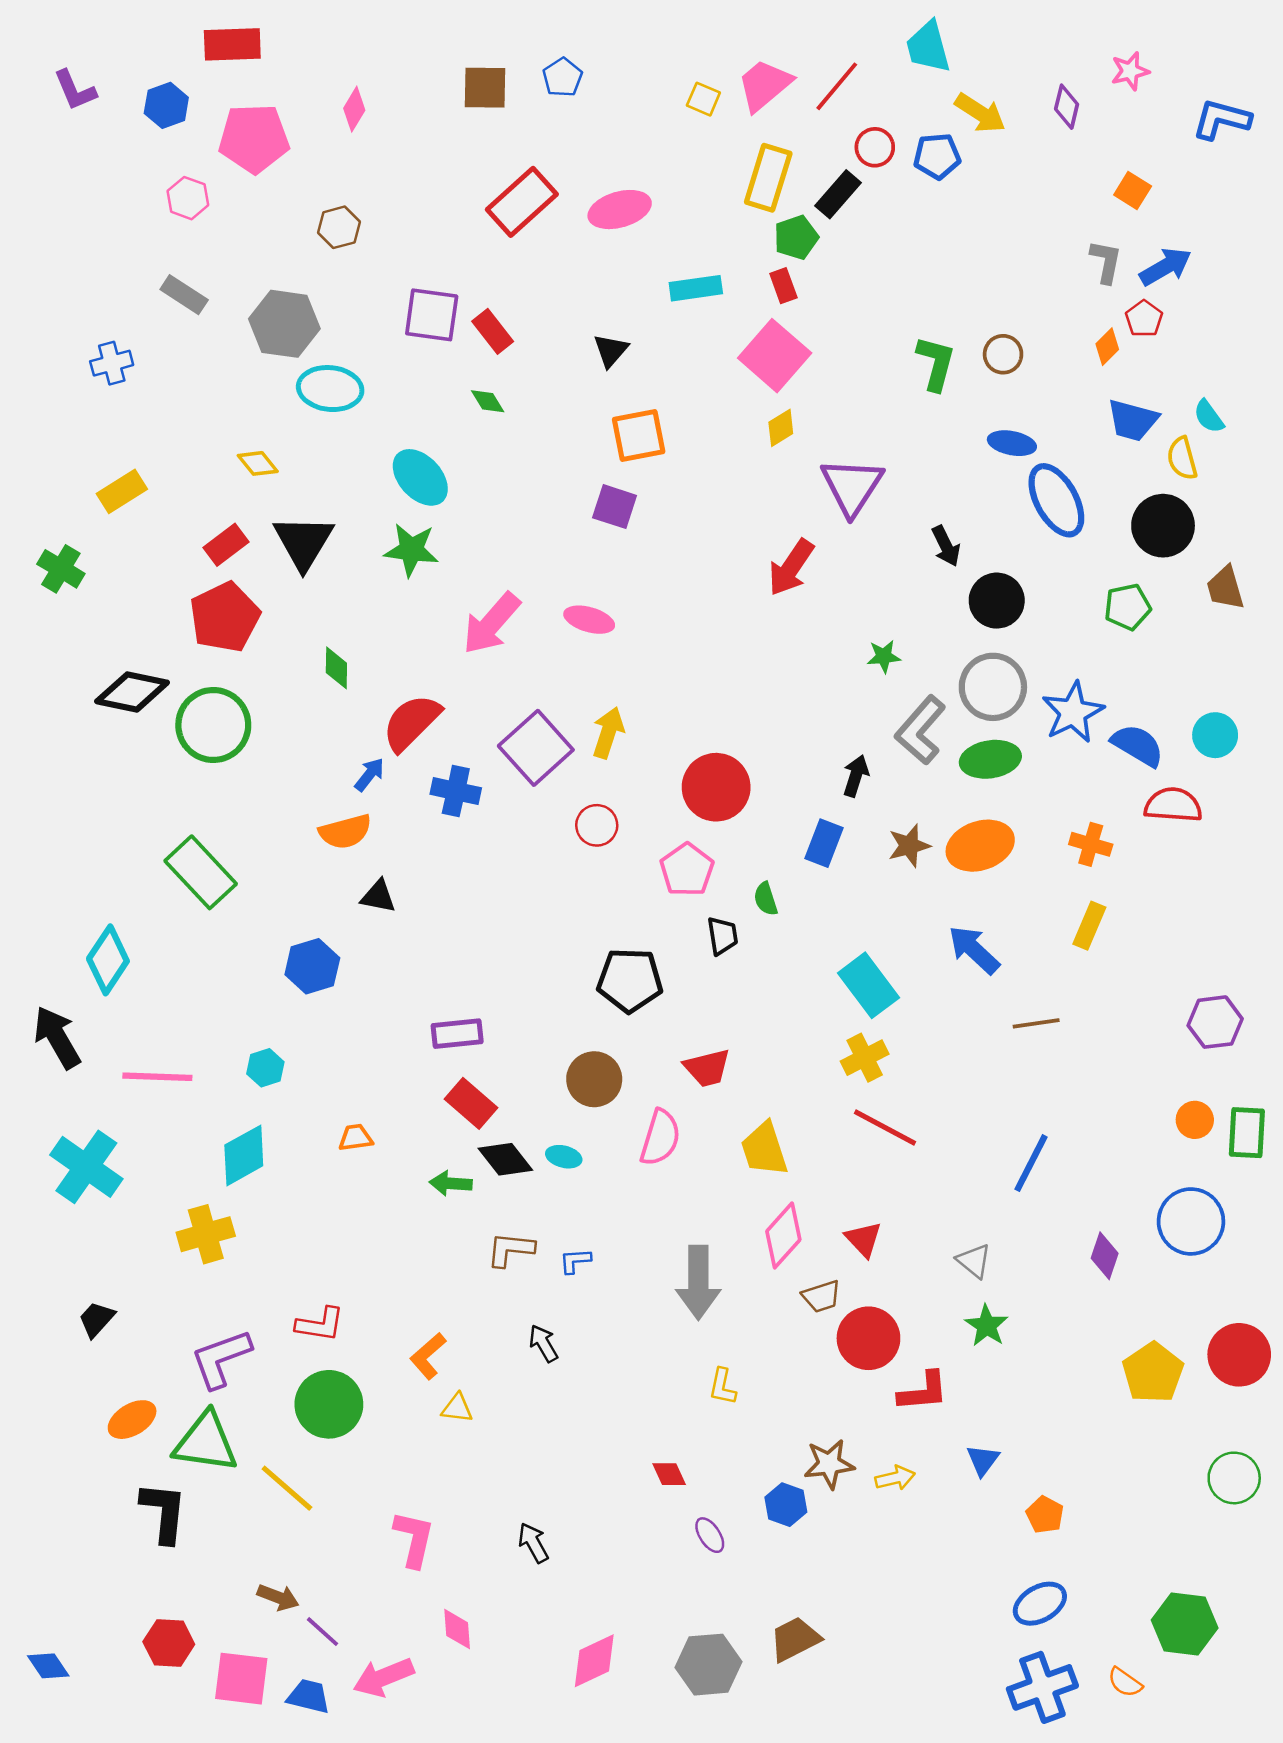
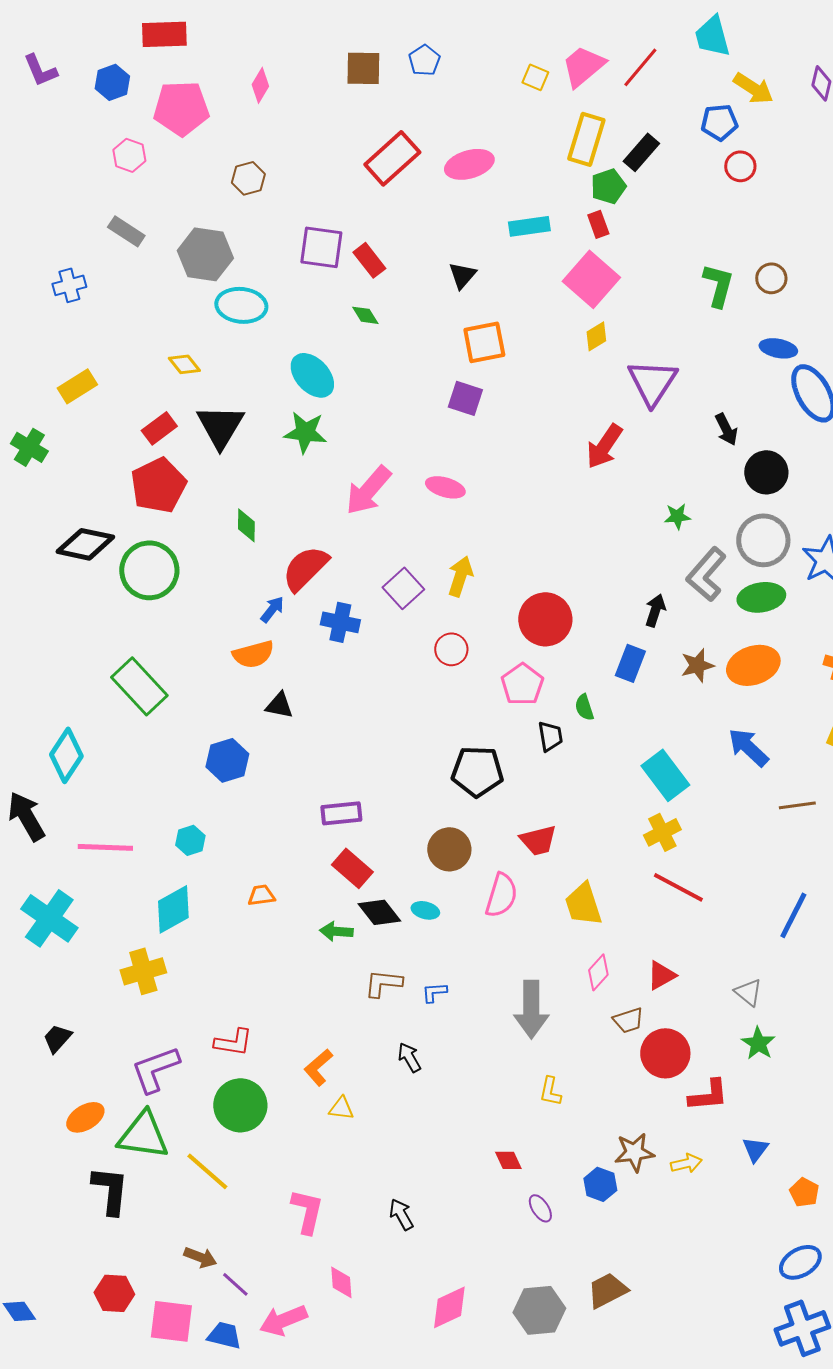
red circle: (875, 147) -> (740, 166), moved
purple square: (536, 748) -> (403, 588), size x0.7
pink diamond: (783, 1235) -> (598, 972), size x0.7
red triangle: (863, 1239) -> (661, 975), turned 44

